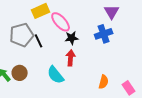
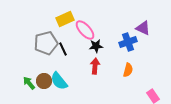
purple triangle: (112, 12) -> (143, 28), moved, turned -35
cyan semicircle: (56, 75) -> (59, 81), moved
orange semicircle: (104, 82) -> (128, 70), moved

